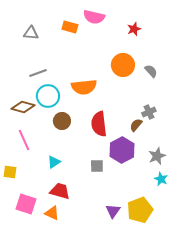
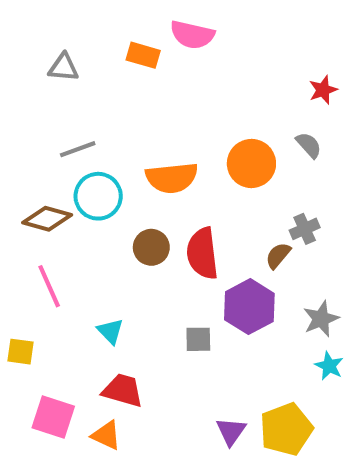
red star: (134, 29) -> (323, 90), moved
orange circle: (123, 65) -> (251, 163), moved
brown circle: (62, 121) -> (151, 247), moved
cyan triangle: (54, 162) -> (110, 331), turned -40

